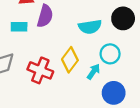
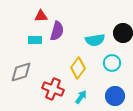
red cross: (40, 70) -> (53, 89), moved
cyan arrow: (94, 72) -> (81, 97), moved

